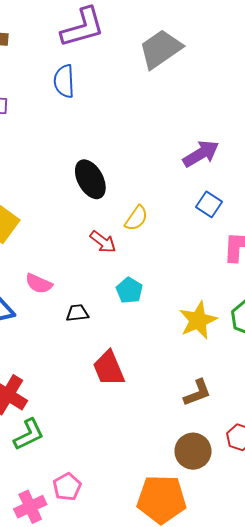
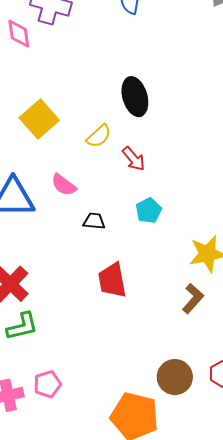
yellow semicircle: (136, 218) -> (99, 136), moved
brown L-shape: (197, 393) -> (193, 298), moved, turned -40

